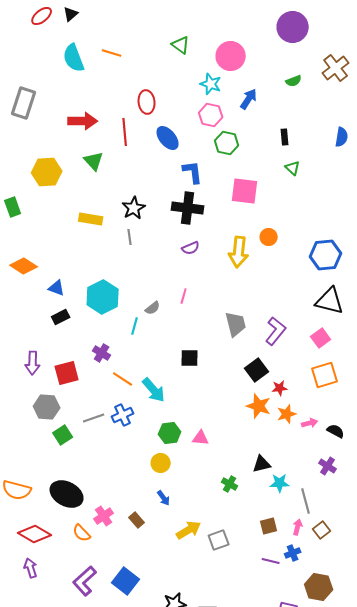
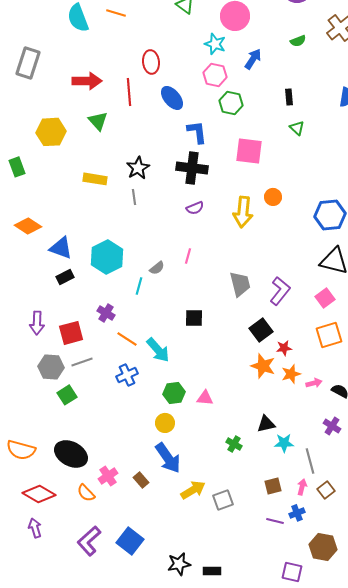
blue triangle: (57, 288) -> (61, 248), size x1.4
gray line: (94, 418) -> (82, 362), moved
blue arrow: (164, 498) -> (168, 458), size x2.0

